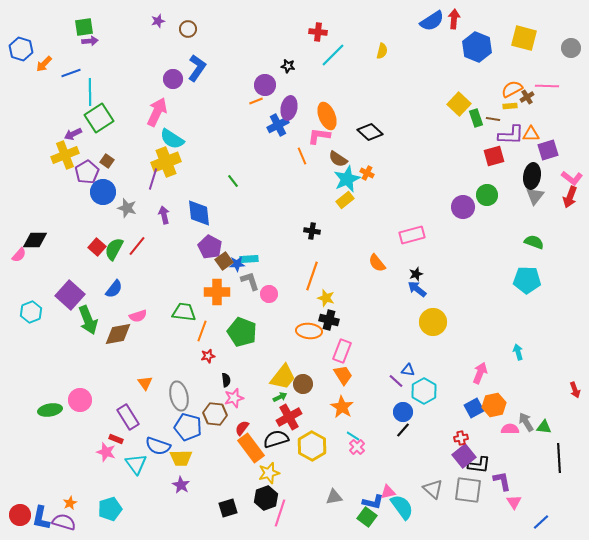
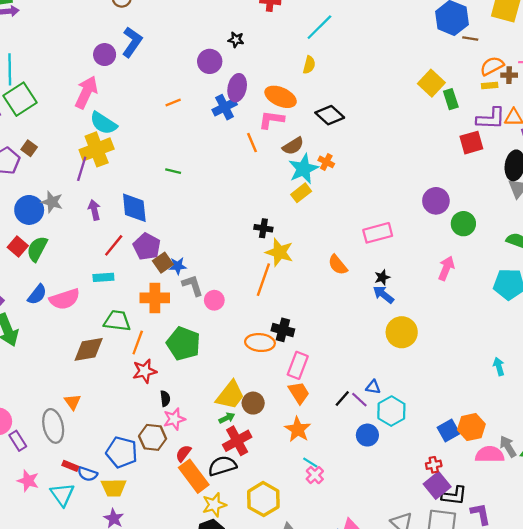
yellow semicircle: (382, 51) -> (309, 65), moved
cyan line: (333, 55) -> (319, 27), moved
brown cross: (527, 97) -> (509, 75), turned 32
orange line: (256, 101) -> (173, 103), moved
orange ellipse: (327, 116) -> (281, 97), turned -44
brown line: (493, 119) -> (470, 39), moved
brown semicircle: (338, 159) -> (293, 146), turned -66
green line: (233, 181) -> (173, 171), turned -40
blue circle: (103, 192) -> (29, 210), moved
green circle: (487, 195) -> (463, 224), moved
red line: (137, 246) -> (114, 245), moved
cyan rectangle: (249, 259) -> (103, 277), moved
yellow star: (326, 298) -> (279, 252), moved, size x1.4
pink semicircle: (138, 316) -> (65, 299), moved, size x1.5
brown diamond: (118, 334) -> (89, 349), moved
red star: (208, 356) -> (145, 371), size x1.5
pink arrow: (480, 373) -> (446, 268), moved
gray ellipse: (179, 396) -> (53, 426), moved
purple rectangle: (128, 417) -> (18, 441), moved, size x0.7
pink semicircle: (510, 429) -> (490, 454), size x1.4
black line: (403, 430) -> (342, 399), moved
red rectangle: (116, 439) -> (70, 466), moved
blue semicircle: (158, 446) -> (87, 474), size x0.7
yellow hexagon: (312, 446) -> (263, 499), moved

